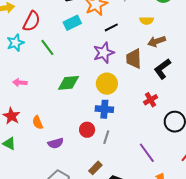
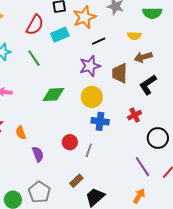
red semicircle: (32, 21) -> (35, 25), moved
blue cross: (104, 109) -> (100, 121), moved
purple semicircle: (56, 143) -> (38, 154), turned -98
purple line: (147, 153) -> (142, 167), moved

